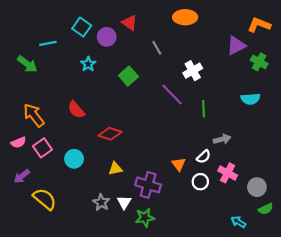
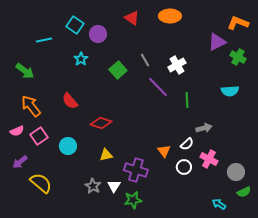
red triangle: (130, 23) -> (132, 18), moved
gray line: (157, 48) -> (145, 60), moved
green arrow: (27, 64) -> (25, 71), moved

